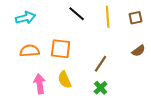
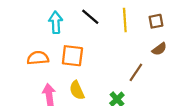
cyan arrow: (26, 18) -> (56, 22), moved, turned -78
brown semicircle: (139, 51) -> (159, 49), moved
brown line: (101, 64) -> (136, 72), moved

